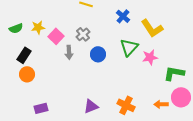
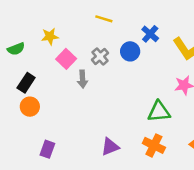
yellow star: (38, 27) -> (50, 36), moved
green triangle: (129, 47) -> (159, 112), moved, turned 42
blue circle: (98, 54) -> (130, 51), moved
purple rectangle: (41, 108) -> (47, 149), turned -56

